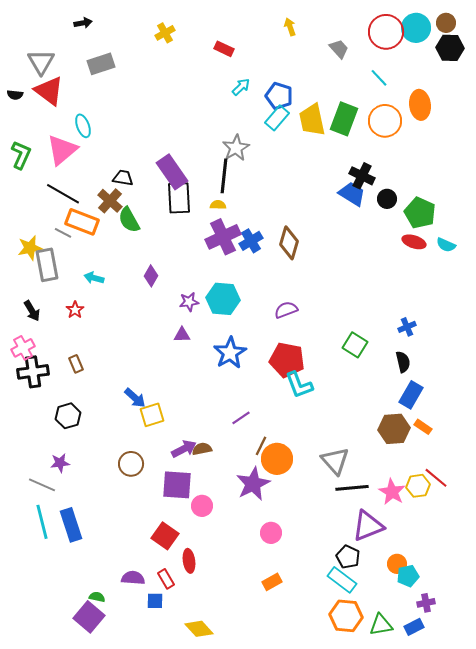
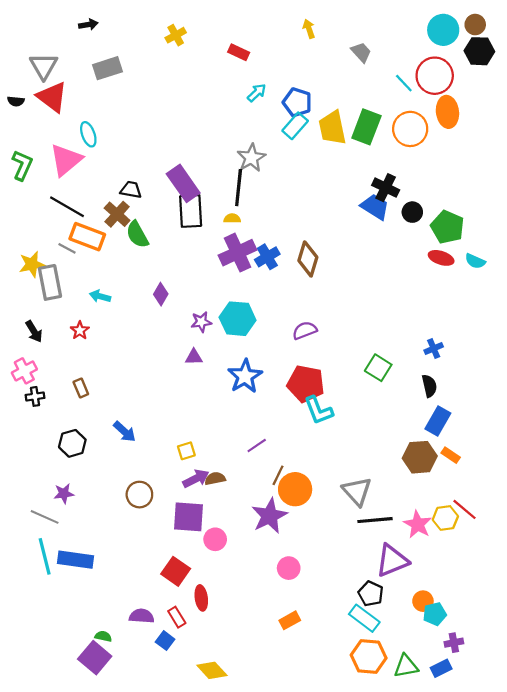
red circle: (386, 32) -> (435, 76), moved
black cross: (33, 372) -> (35, 396), size x0.6
blue arrow: (135, 398) -> (125, 432), moved
yellow square: (152, 415) -> (186, 451), moved, size x0.7
blue rectangle: (71, 525) -> (76, 560), turned -64
blue square: (155, 601) -> (165, 641), turned 36

